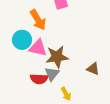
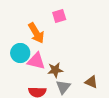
brown star: (57, 57) -> (55, 70), size x0.7
gray triangle: (52, 74) -> (63, 87), moved

